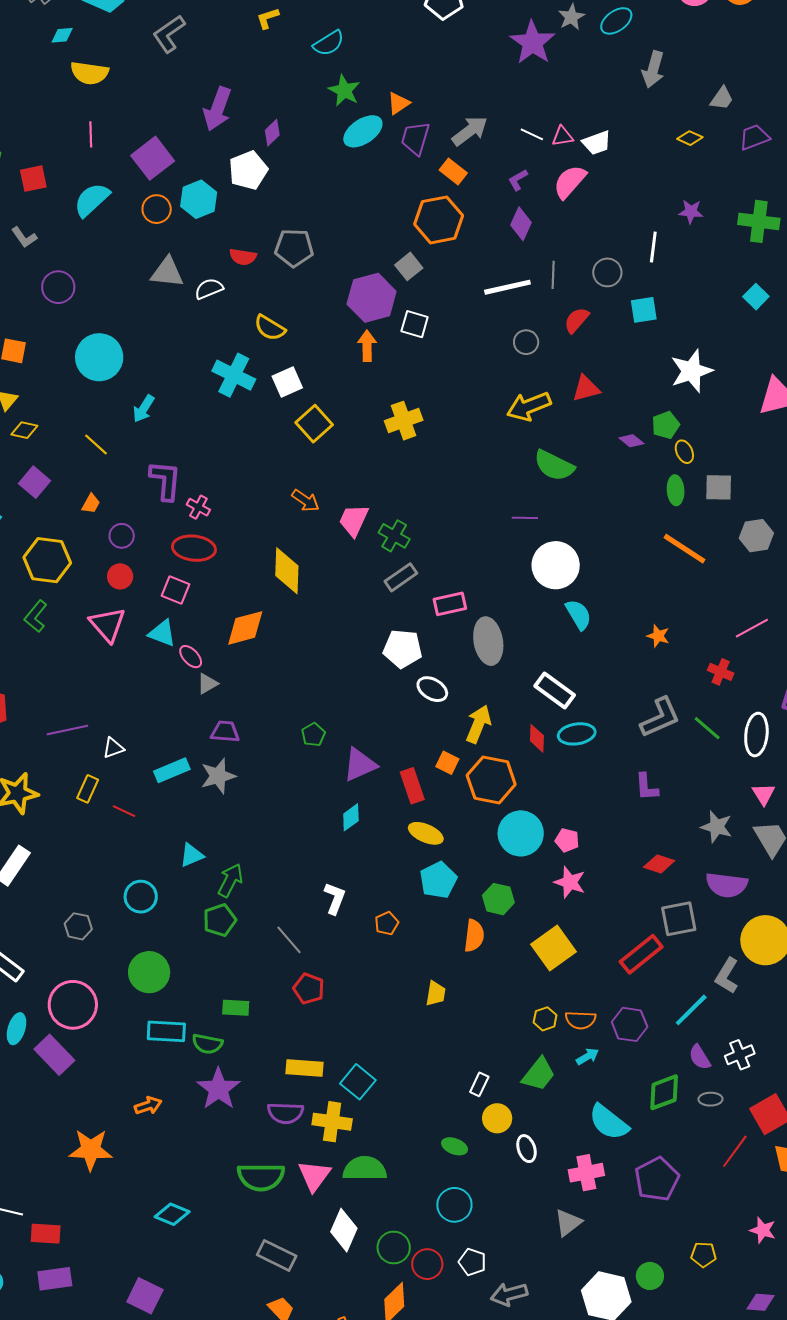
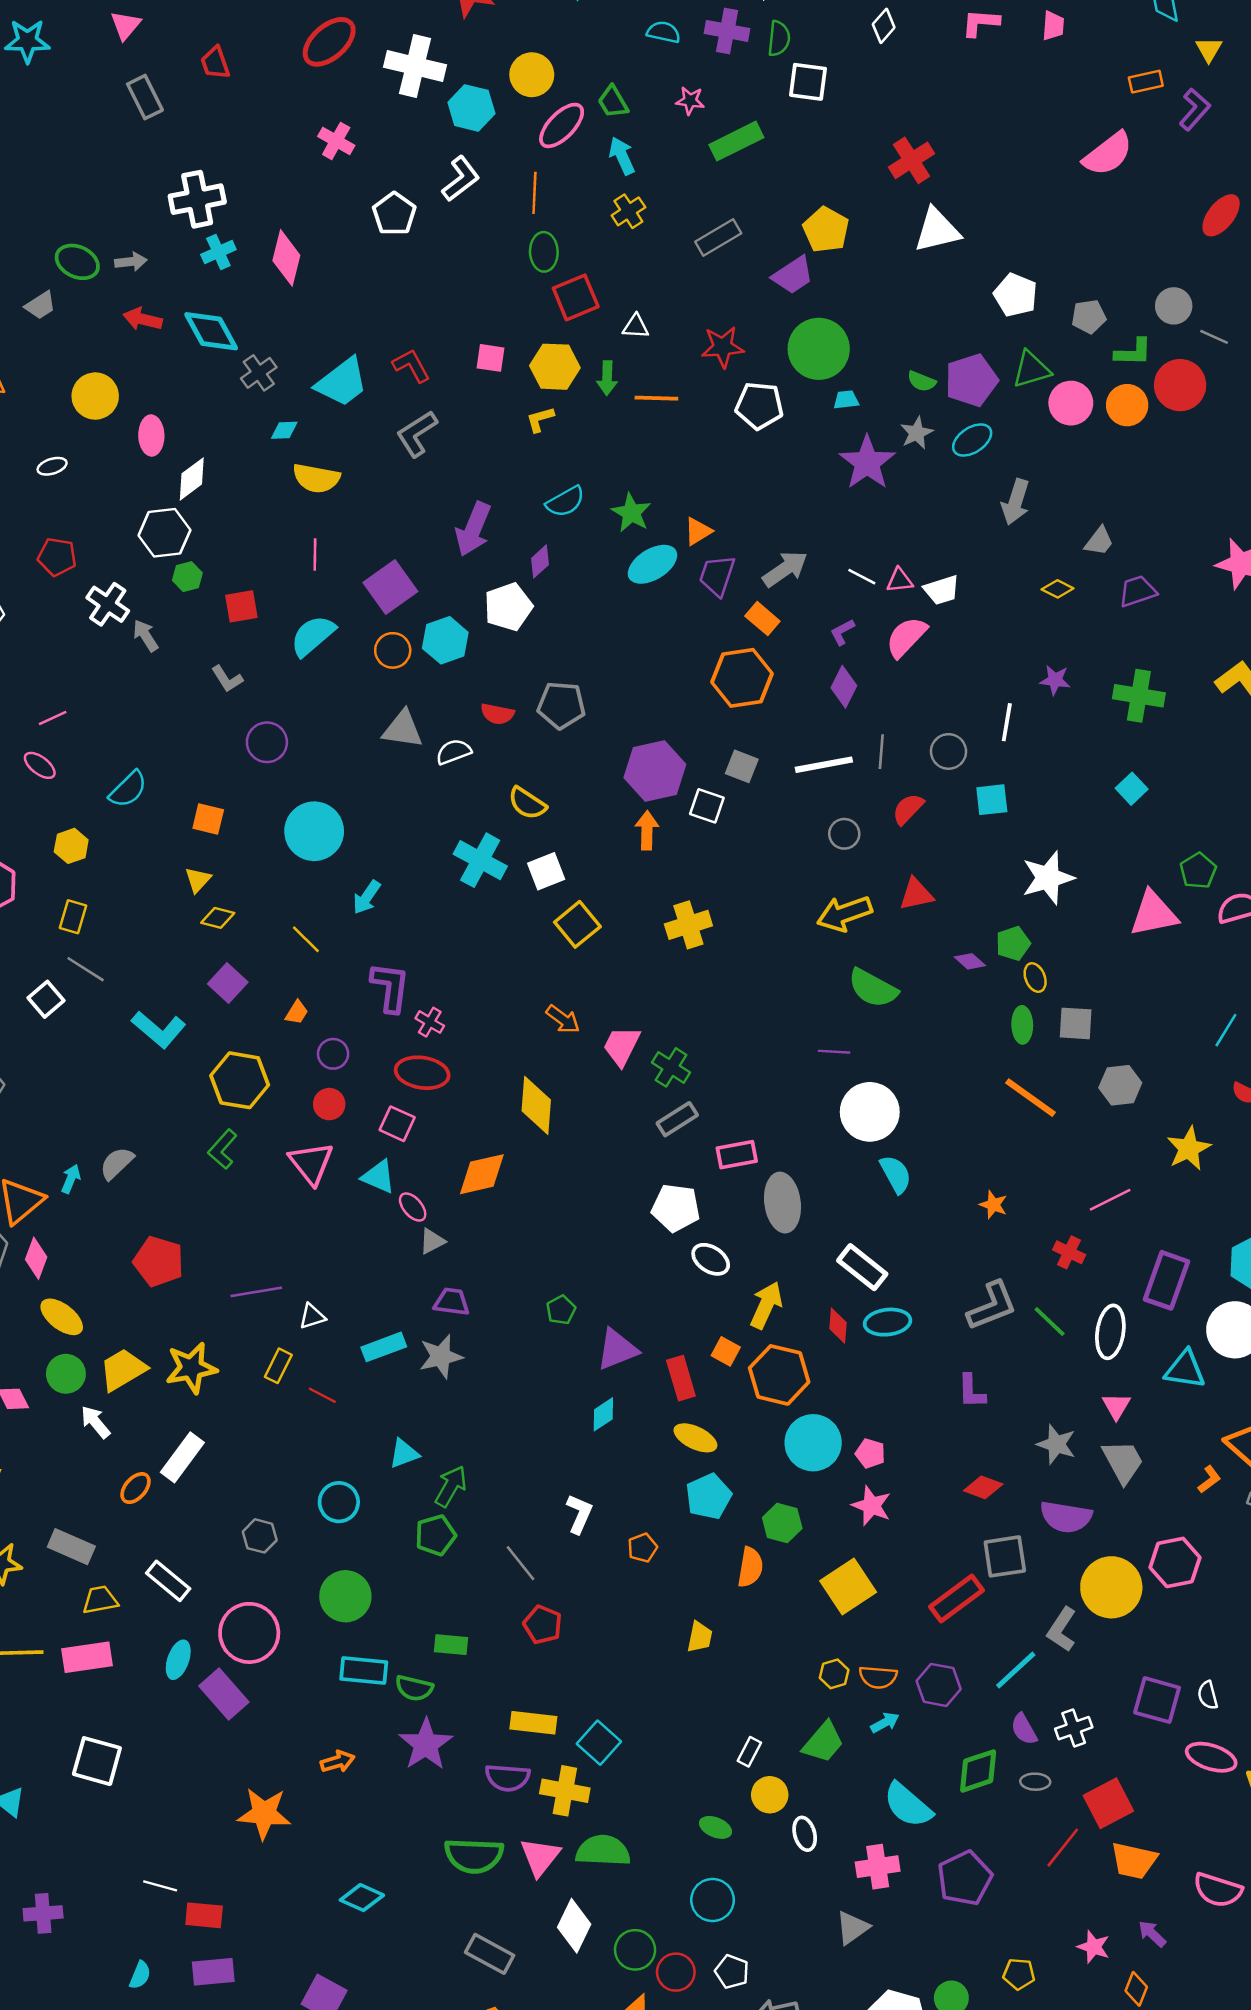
cyan semicircle: (329, 43) -> (565, 502), moved
gray square: (409, 266) -> (742, 766), moved, turned -32

